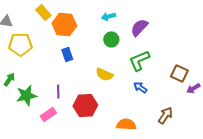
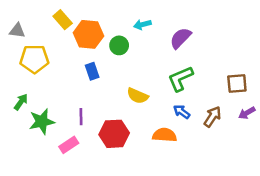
green circle: (111, 39) -> (119, 45), moved
brown square: (179, 73) -> (237, 83), moved, turned -30
brown arrow: (165, 115) -> (212, 117), moved
orange semicircle: (126, 124) -> (165, 135), moved

